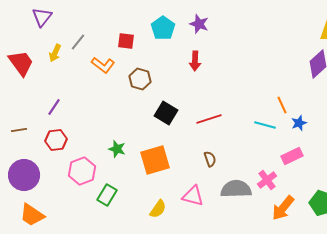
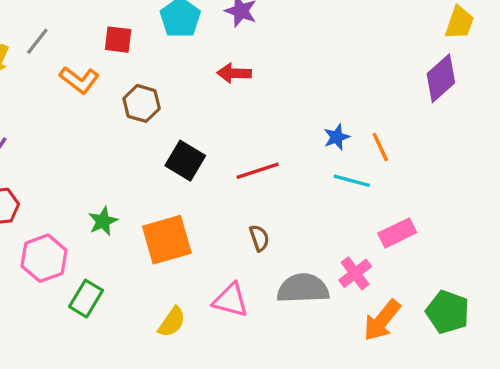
red arrow: (195, 61) -> (234, 73), turned 90
blue star: (299, 123) -> (337, 137), moved
green star: (117, 149) -> (103, 221), turned 30

